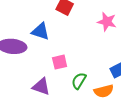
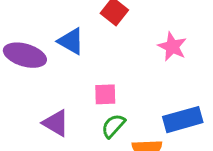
pink square: (60, 62) -> (105, 94), moved

